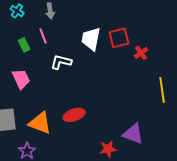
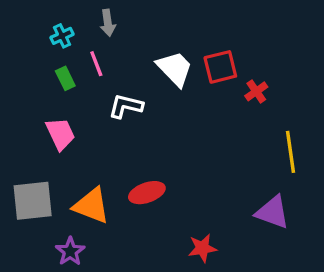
cyan cross: (17, 11) -> (62, 36), moved, turned 32
white trapezoid: (91, 39) -> (175, 69), turned 125
purple triangle: (133, 134) -> (273, 212), moved

